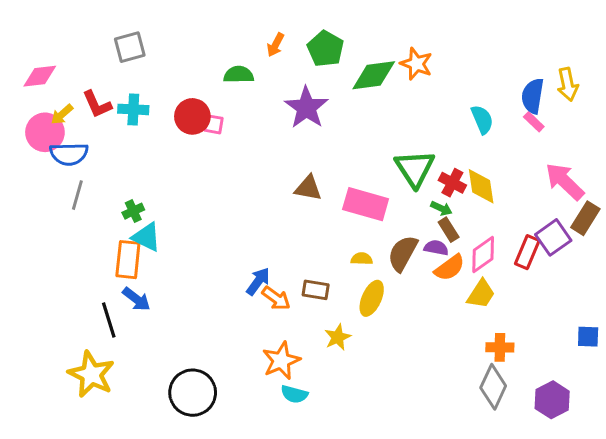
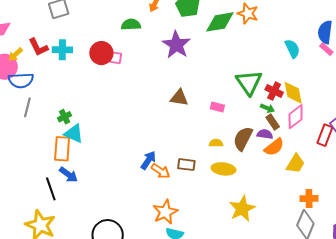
pink rectangle: (366, 204) -> (217, 107), size x0.5
pink diamond: (483, 255) -> (296, 117), moved
yellow ellipse: (372, 298) -> (223, 169), turned 75
yellow star: (338, 337) -> (242, 209), moved, size x1.5

